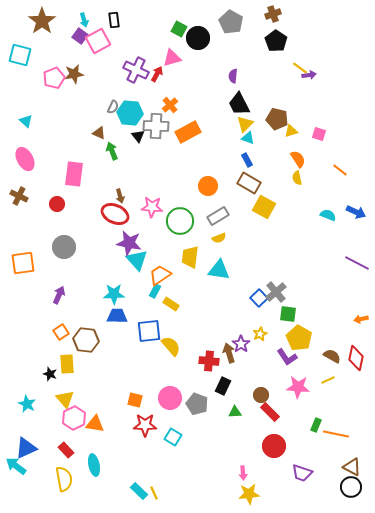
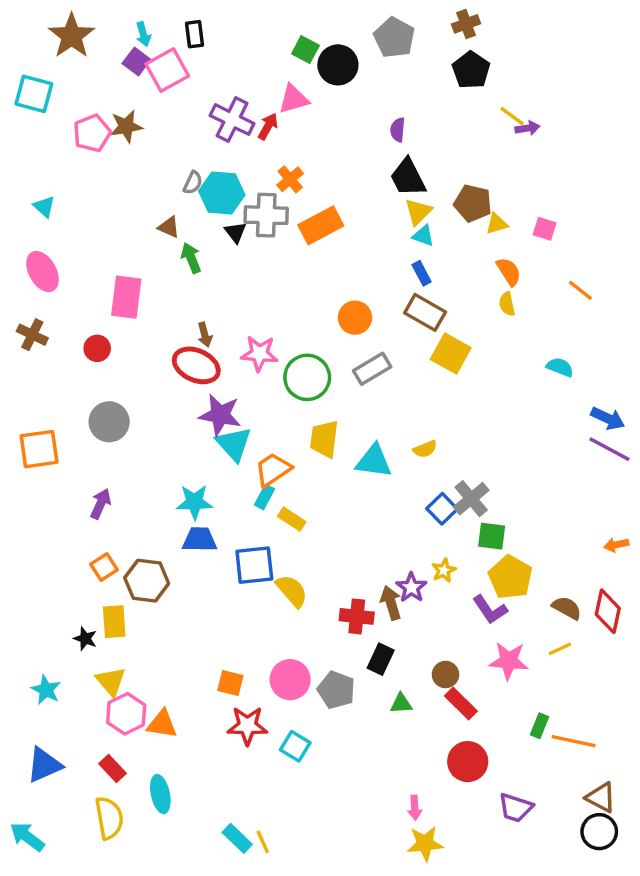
blue arrow: (356, 212) -> (608, 418), moved
yellow semicircle: (219, 238) -> (425, 449), moved
cyan arrow: (16, 466) -> (27, 837), moved

